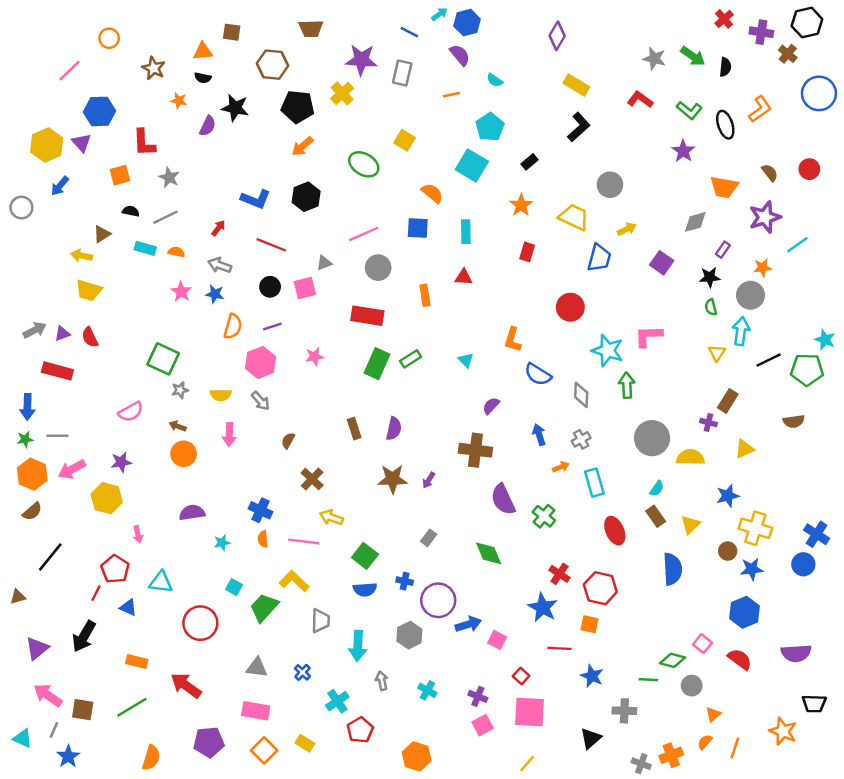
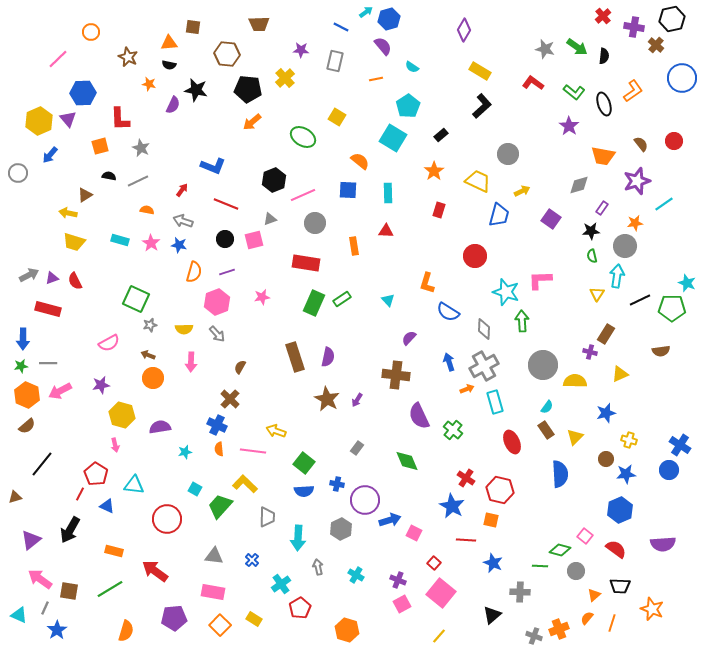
purple star: (361, 60) -> (301, 50), size x0.6
black hexagon: (306, 197) -> (274, 180), moved
cyan rectangle: (145, 248) -> (120, 240), moved
brown rectangle: (354, 429) -> (295, 357), size x1.6
gray cross: (581, 439) -> (484, 366), size x1.8
brown cross: (312, 479) -> (230, 399), moved
brown star: (393, 479) -> (327, 399), turned 30
yellow hexagon: (107, 498) -> (122, 415), moved
yellow cross: (755, 528) -> (629, 440), size x0.6
black trapezoid: (814, 704) -> (620, 586), moved
pink square: (529, 712) -> (441, 593), turned 36

